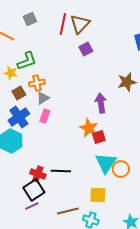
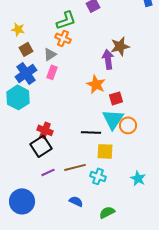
green L-shape: (27, 61) -> (66, 20), moved
brown star: (127, 82) -> (120, 46), moved
orange cross: (37, 83) -> (63, 38), moved, turned 35
red square: (99, 137) -> (116, 98), moved
black line: (61, 171) -> (91, 132), moved
purple line: (32, 206) -> (48, 172), moved

